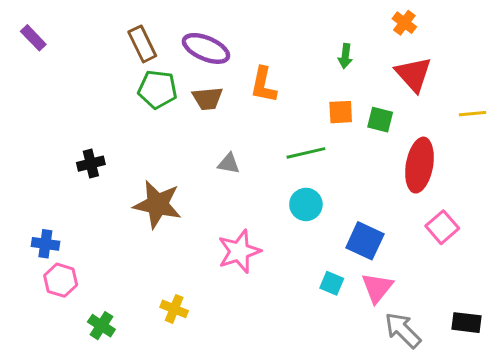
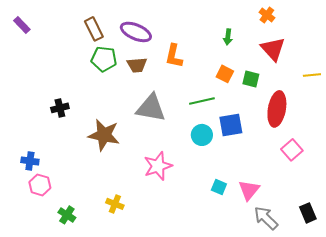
orange square: (341, 112) -> (225, 74), turned 30
gray triangle: (229, 164) -> (151, 108), size x2.0
blue square: (365, 241) -> (231, 125), moved, turned -35
black rectangle: (466, 323) -> (308, 213), turned 60

